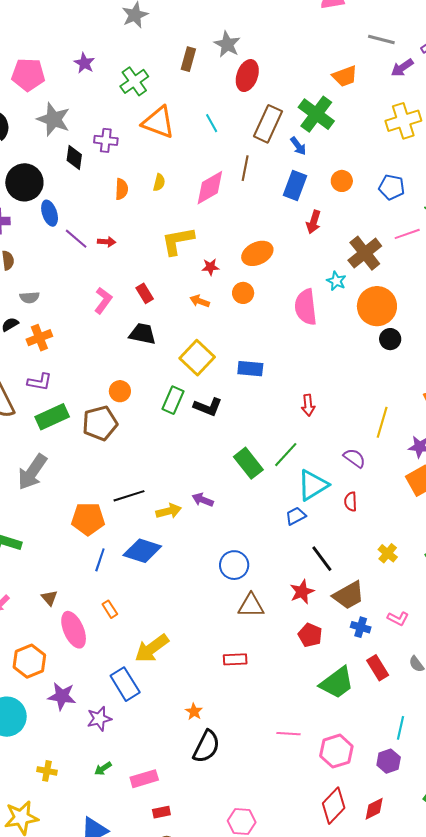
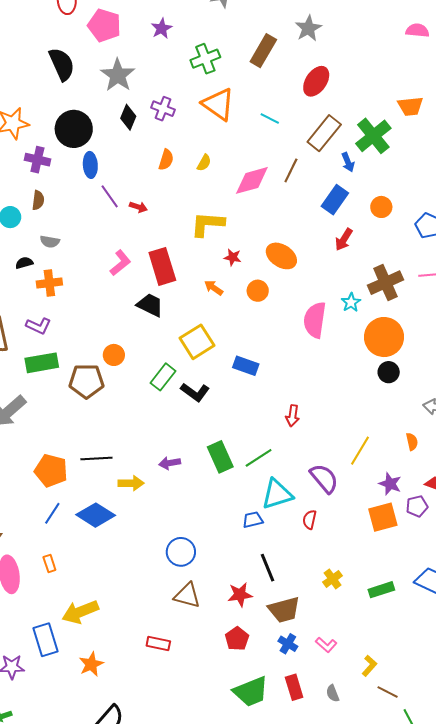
gray star: (227, 44) -> (308, 28), moved
brown rectangle: (188, 59) -> (263, 51), size x1.4
cyan line: (212, 123) -> (270, 118), turned -48
orange ellipse: (257, 253) -> (281, 256), turned 44
red rectangle: (145, 293) -> (162, 266), size x1.8
purple semicircle: (354, 458) -> (324, 478), size x1.4
purple arrow: (203, 500) -> (170, 463), moved, turned -45
orange star: (194, 712) -> (91, 664), moved, size x1.4

